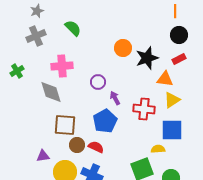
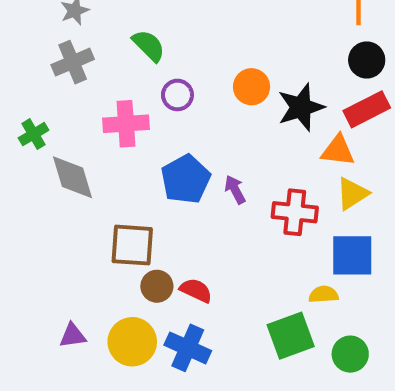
red rectangle: (179, 59) -> (367, 109), size x1.5
purple circle: (98, 82) -> (177, 95), moved
gray diamond: (51, 92) -> (73, 177), moved
blue pentagon: (105, 121) -> (186, 179), moved
purple triangle: (43, 156) -> (73, 336), moved

